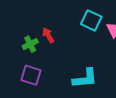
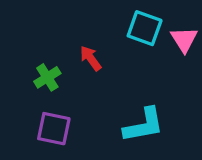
red arrow: (48, 35) -> (91, 58), moved

